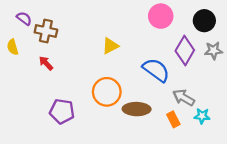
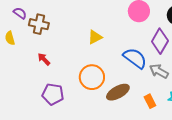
red arrow: (46, 63) -> (44, 59), moved
gray arrow: (184, 98) -> (159, 71), moved
brown ellipse: (137, 109) -> (118, 92), turned -30

